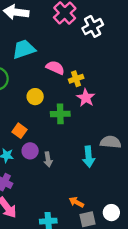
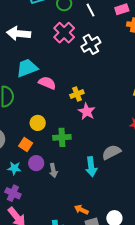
pink semicircle: (55, 68) -> (47, 83), moved
yellow circle: (35, 97) -> (38, 123), moved
green cross: (60, 114) -> (62, 137), moved
gray semicircle: (111, 142) -> (111, 152), turned -30

